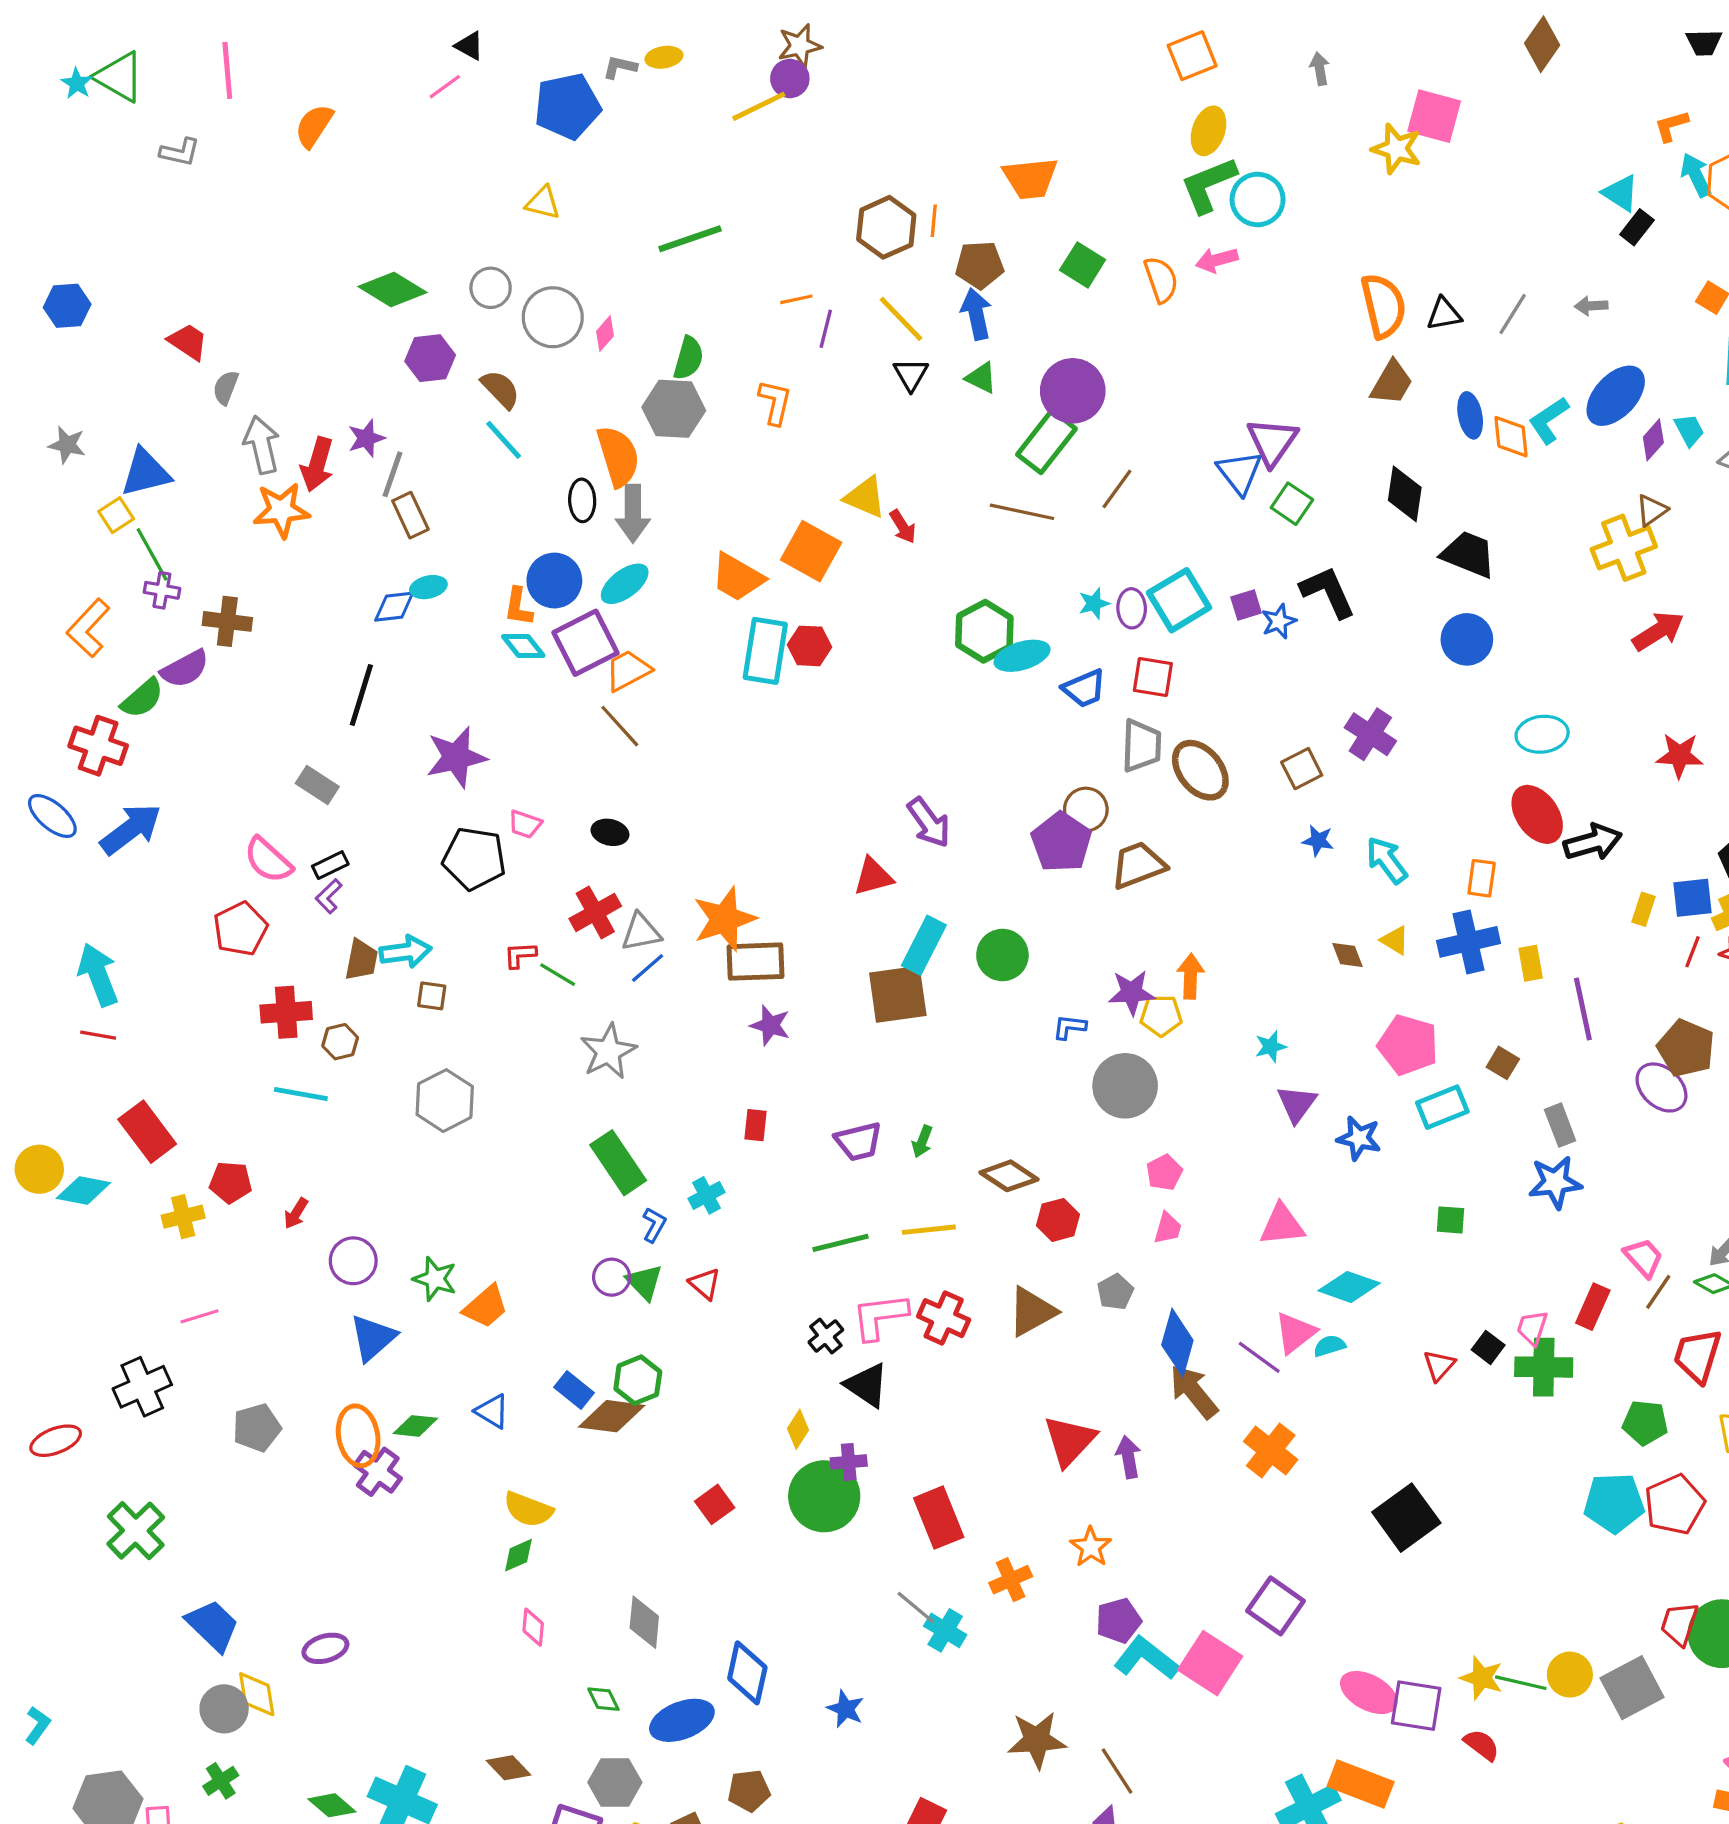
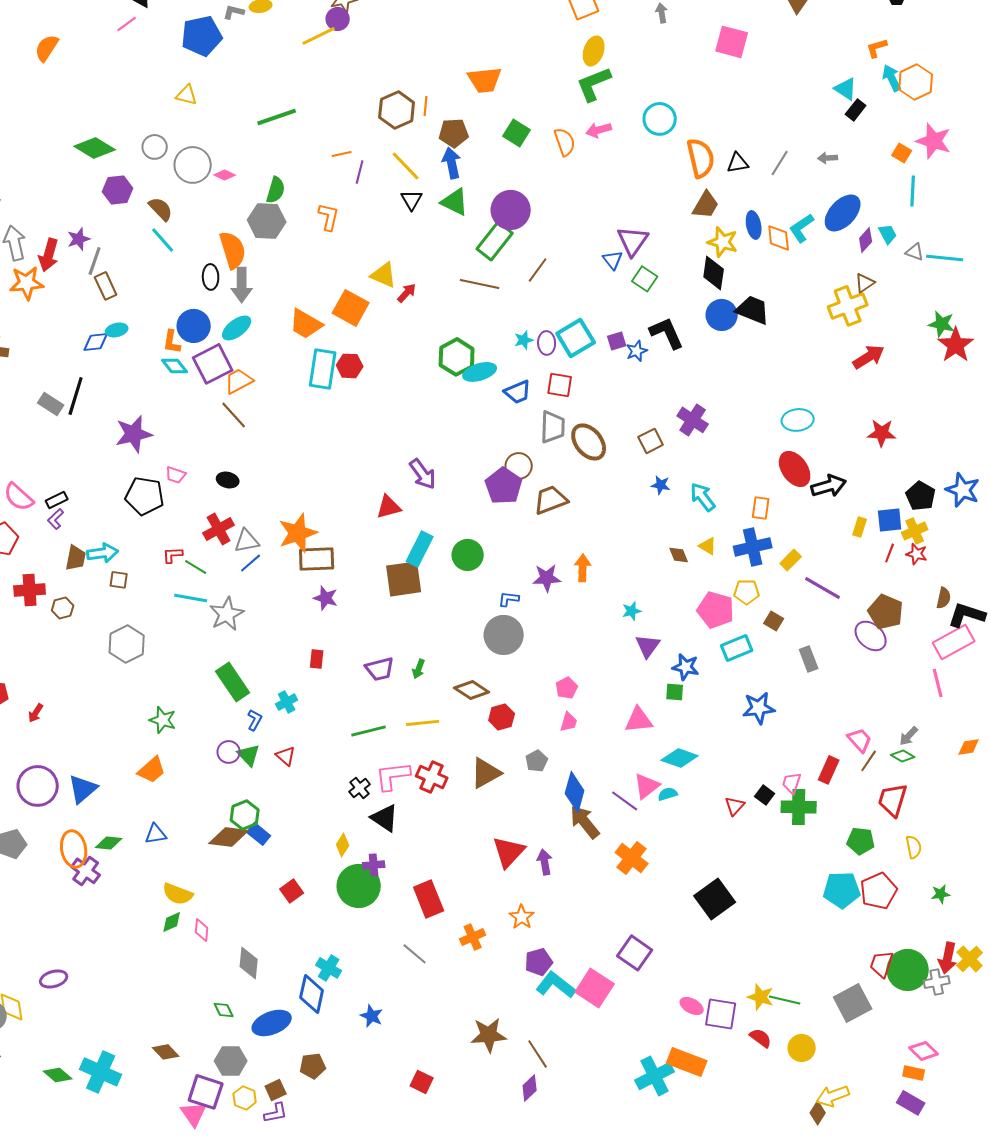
yellow star: (1397, 149) -> (723, 242), moved
cyan circle: (1258, 199) -> (660, 119), moved
pink diamond: (605, 334) -> (225, 175), turned 75
green triangle: (981, 378) -> (455, 202), size x1.4
blue triangle: (1240, 473) -> (613, 260), size x0.7
red arrow: (903, 527) -> (407, 293), turned -105
blue circle: (1467, 639) -> (722, 315), moved
gray rectangle: (317, 785) -> (51, 404), moved
yellow rectangle: (1531, 963) -> (791, 560), turned 55
purple line: (1583, 1009) -> (823, 588), turned -48
yellow pentagon: (1161, 1016) -> (747, 592), moved
gray circle: (1125, 1086) -> (504, 635), moved
cyan line: (301, 1094) -> (191, 598), moved
blue star: (1555, 1182) -> (759, 708), moved
green square: (1451, 1220) -> (675, 692), moved
purple circle: (353, 1261) -> (38, 786), moved, size x1.4
green star: (435, 1279) -> (163, 720), moved
blue rectangle: (574, 1390) -> (259, 834), moved
blue triangle: (492, 1411) -> (156, 834), turned -40
pink diamond: (533, 1627) -> (202, 930), moved
cyan cross: (945, 1630) -> (329, 968), moved
yellow circle: (1570, 1675) -> (802, 1048), moved
pink ellipse: (1369, 1693) -> (692, 1006), size x0.7

